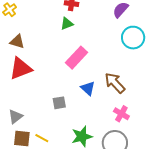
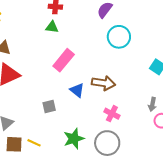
green triangle: (67, 24) -> (52, 27), turned 32
brown arrow: (115, 83) -> (104, 83), turned 145

